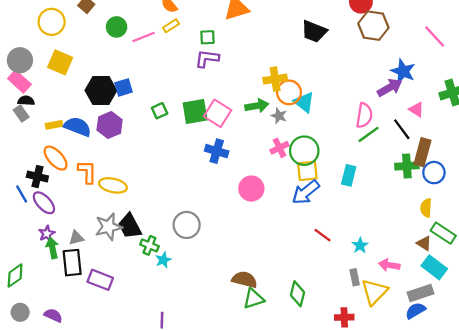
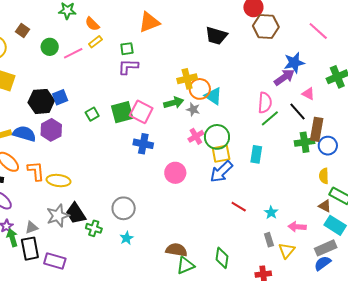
blue star: (403, 71) -> (294, 63), turned -30
cyan star: (163, 260) -> (127, 238), moved
yellow triangle: (374, 292) -> (287, 251), size x0.7

